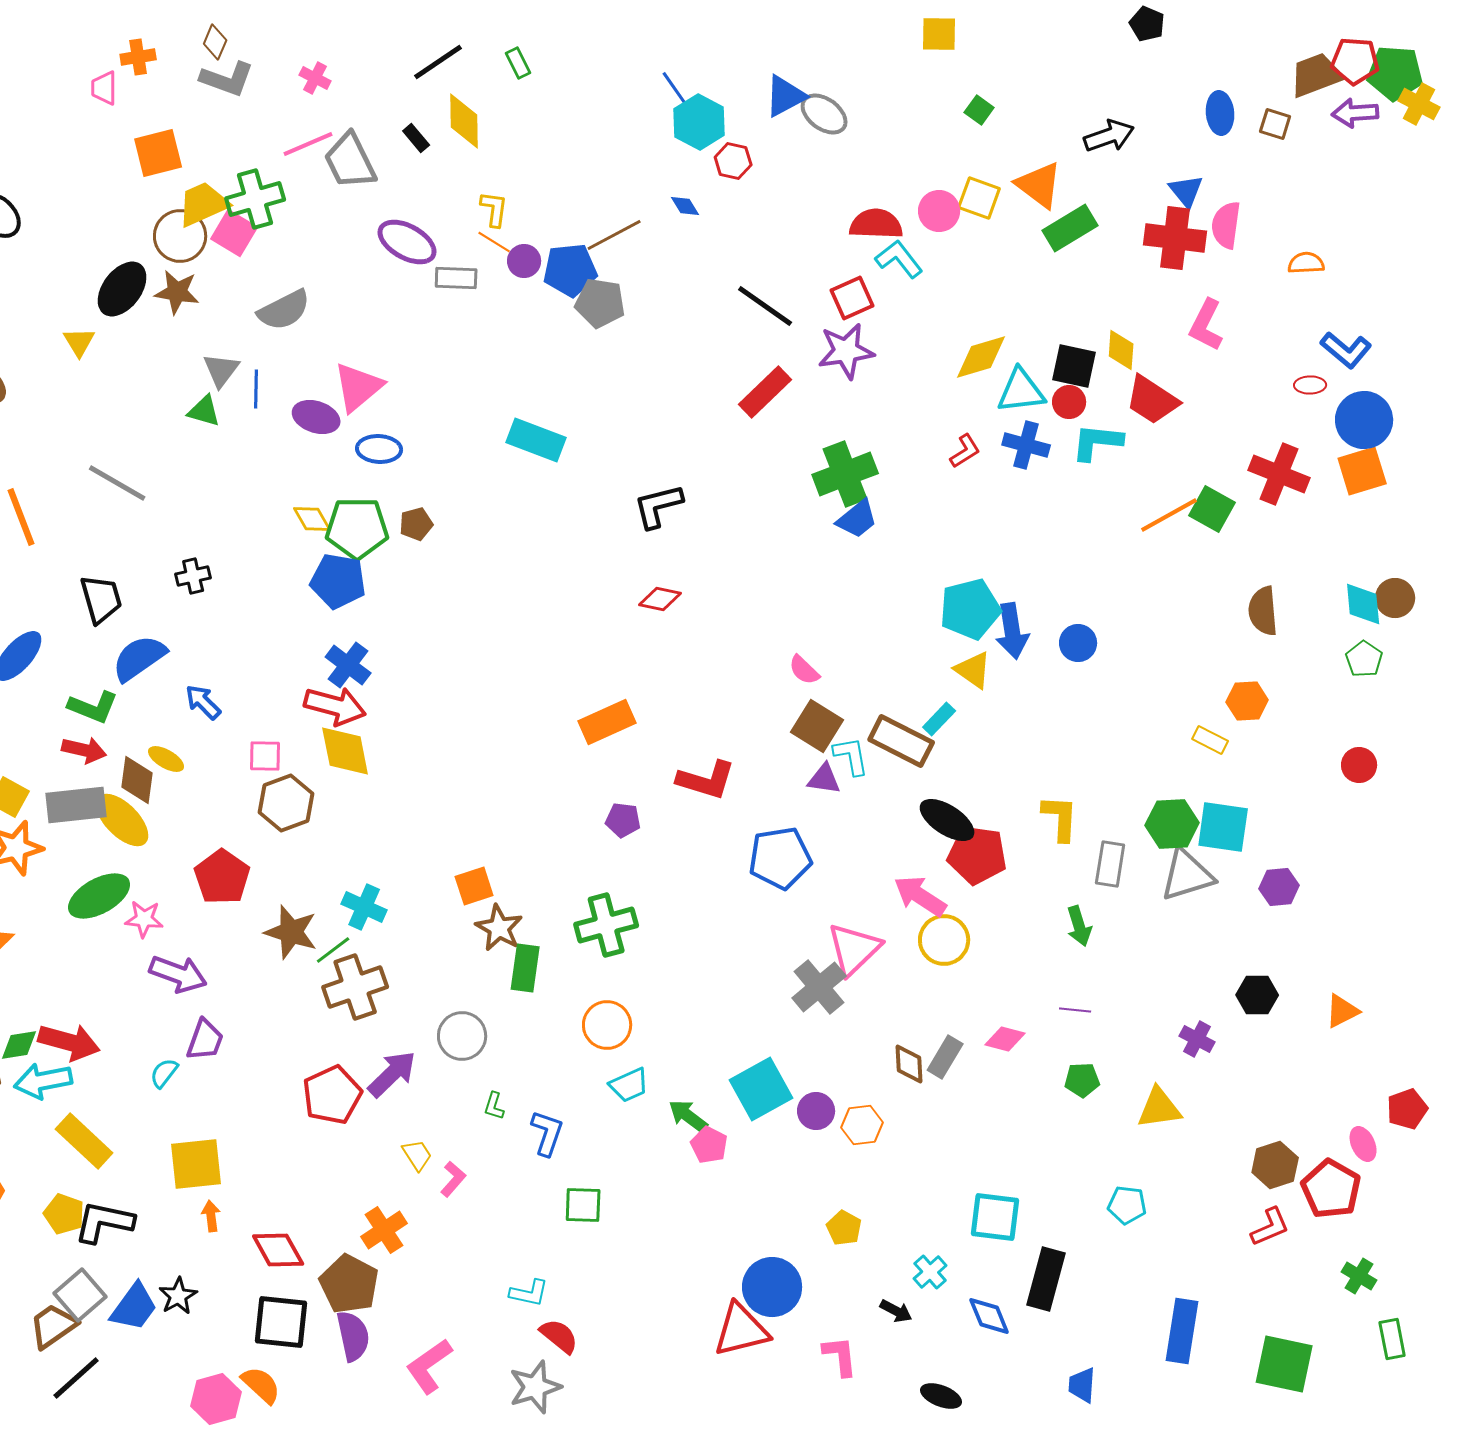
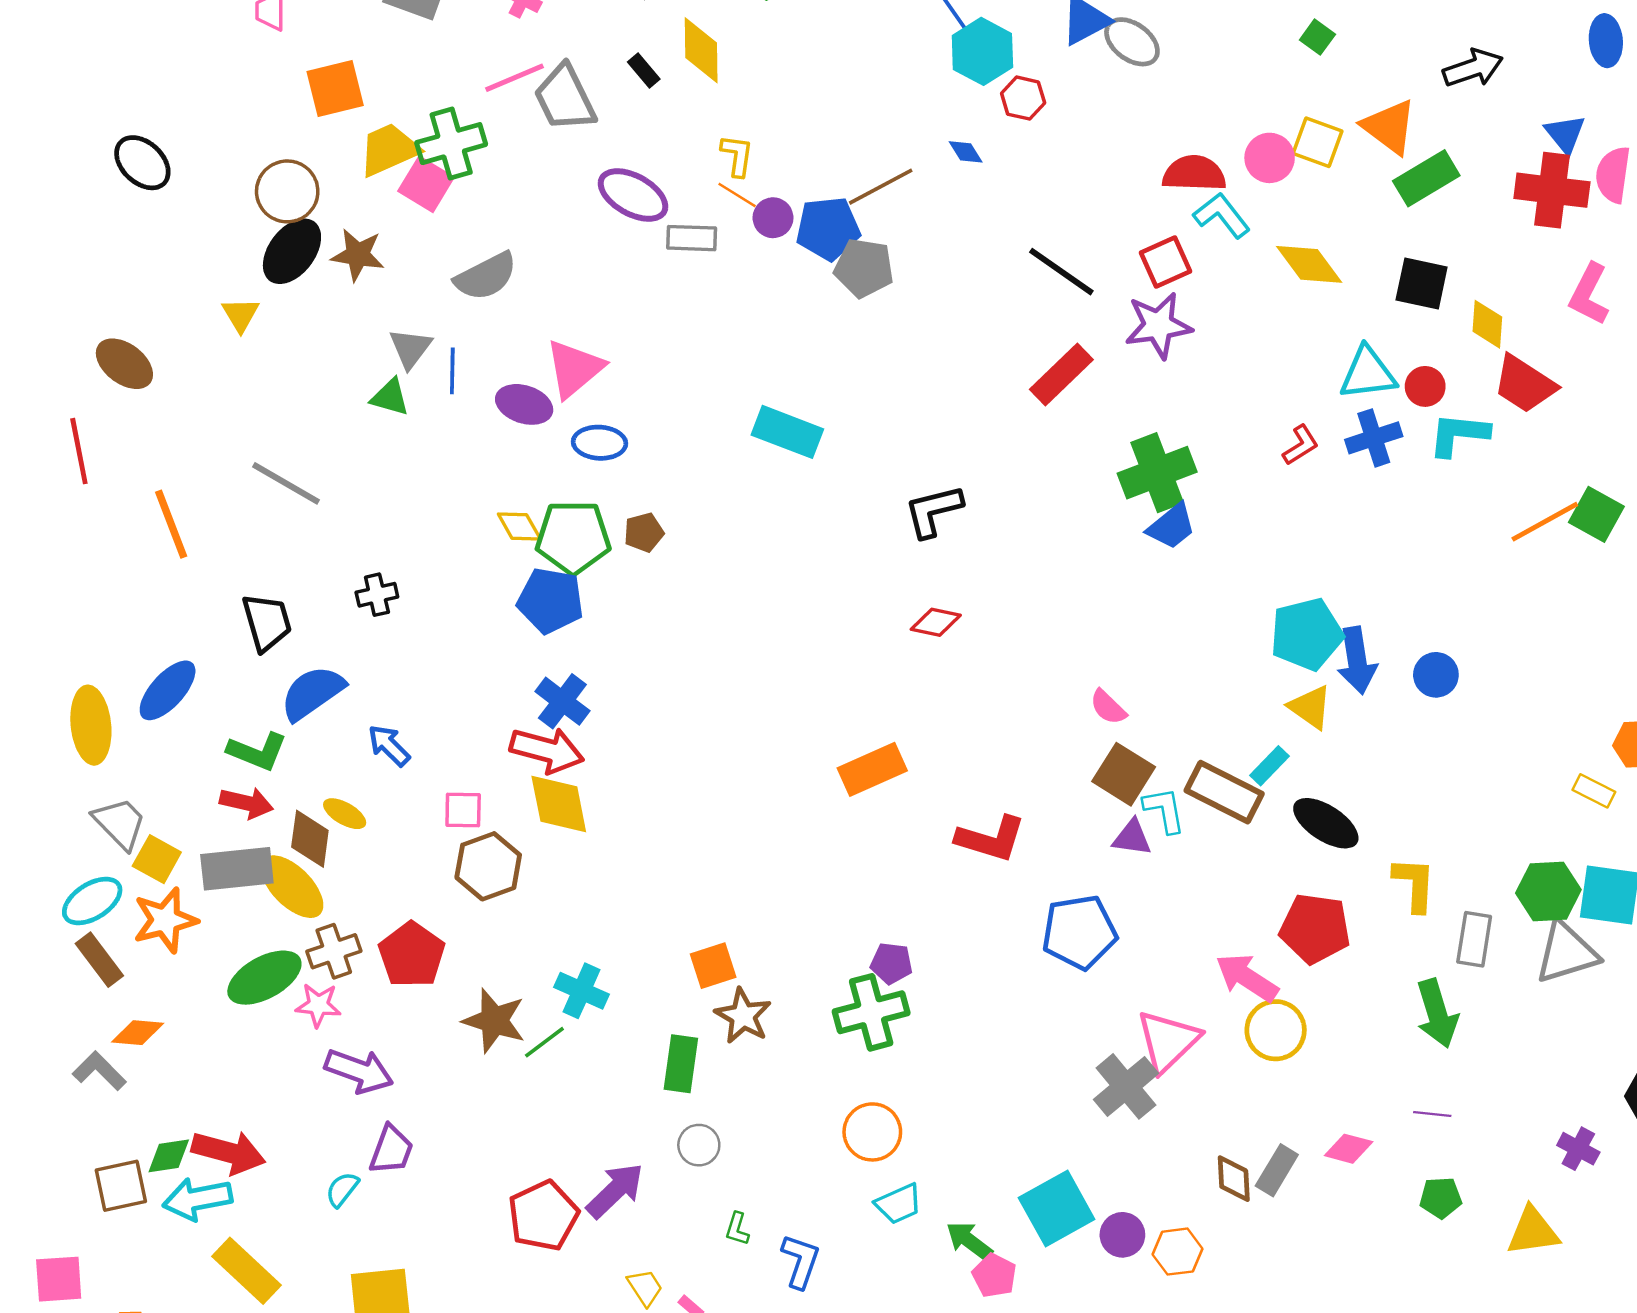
brown circle: (180, 236) -> (287, 191), moved
yellow diamond: (981, 357) -> (1309, 264), moved, turned 70
black square: (1074, 366) -> (1422, 284), moved
blue cross: (1026, 445) -> (1374, 438), turned -33
purple pentagon: (623, 820) -> (891, 963), moved
black ellipse: (947, 820) -> (1326, 823), moved
green arrow: (1079, 926) -> (1437, 1013), size x1.4
green rectangle: (525, 968) -> (681, 1064), moved
brown cross: (355, 987) -> (334, 951), moved, size x0.7
gray circle: (462, 1036) -> (699, 1145), size x0.7

